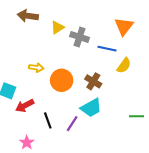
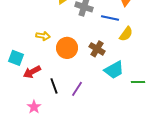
cyan trapezoid: (91, 108) -> (114, 70), moved

